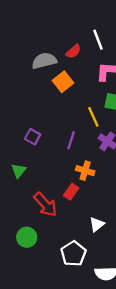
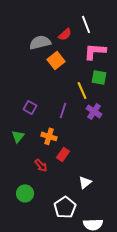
orange cross: (85, 171) -> (49, 136), moved
red arrow: (45, 205) -> (41, 165), size x0.6

